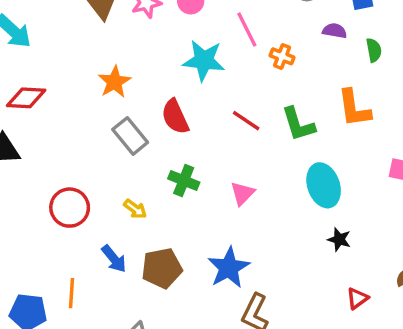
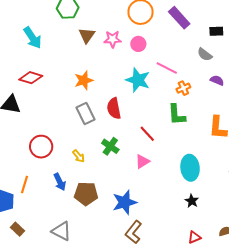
pink line: (247, 29) -> (167, 68), turned -50
orange cross: (282, 56) -> (183, 88), turned 32
red line: (246, 121) -> (147, 134), moved
green L-shape: (298, 124) -> (177, 115), moved
orange line: (71, 293) -> (24, 185), moved

